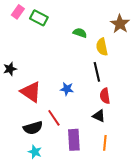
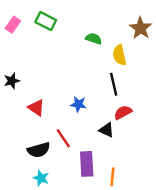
pink rectangle: (18, 12) -> (13, 25), moved
red triangle: (31, 92) -> (36, 108), size x0.7
red semicircle: (105, 96) -> (123, 112), turned 70
black triangle: (99, 116) -> (107, 130), moved
orange line: (105, 143) -> (112, 177), moved

